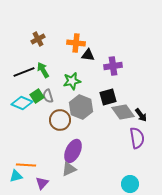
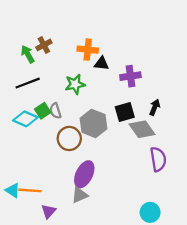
green arrow: (43, 70) -> (28, 54), moved
green star: (72, 81) -> (75, 84), moved
black arrow: (141, 115) -> (155, 107), moved, turned -120
cyan triangle: (16, 176) -> (13, 190), moved, turned 48

